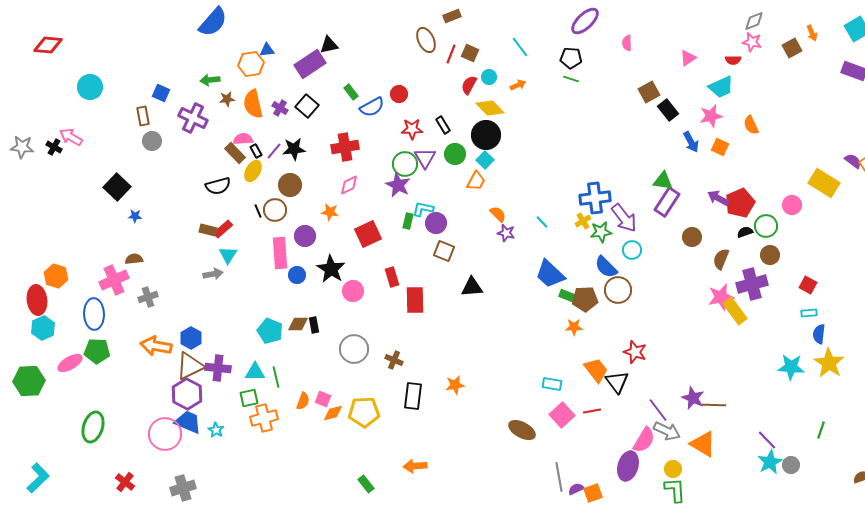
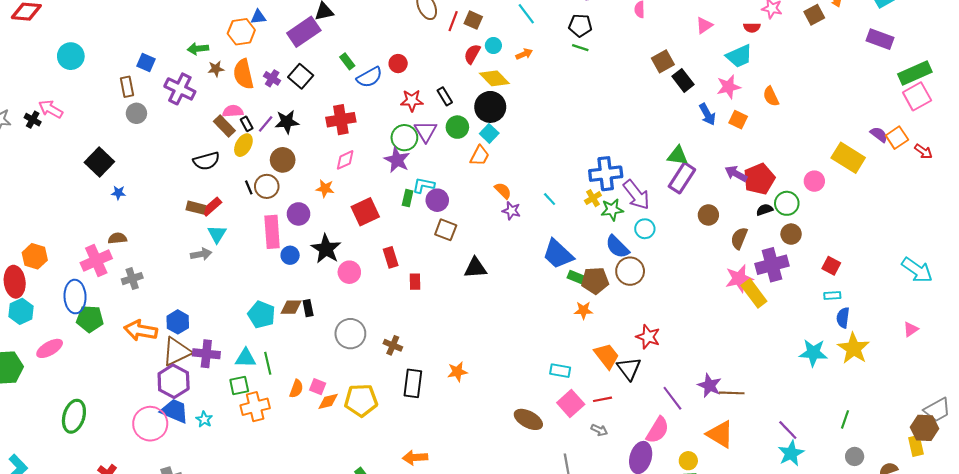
red rectangle: (415, 300) -> (415, 282), size x0.6
green pentagon: (97, 351) -> (90, 319), moved
gray arrow: (667, 431) -> (599, 430), moved, size x0.6
gray circle: (791, 465) -> (855, 456), moved

